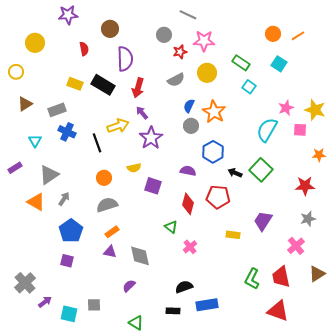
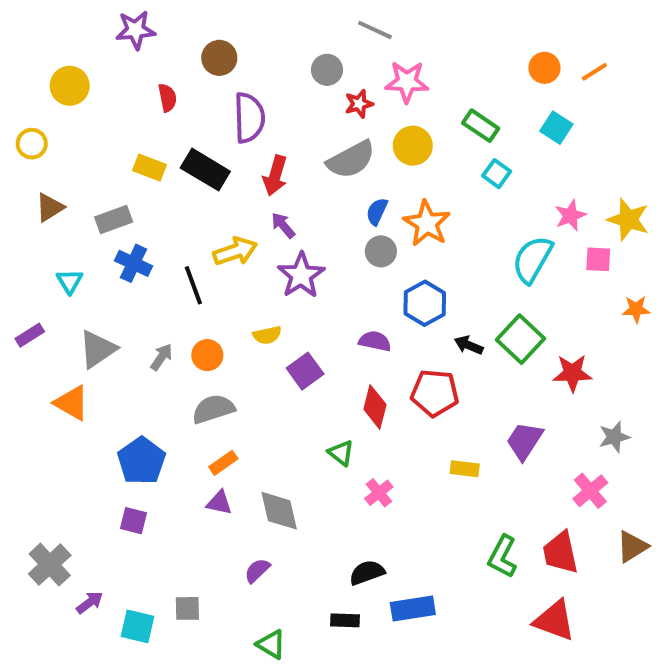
gray semicircle: (176, 80) -> (351, 160), size x1.4
purple square: (153, 186) -> (305, 371), turned 36
red star: (305, 186) -> (572, 373), moved
gray arrow: (64, 199) -> (161, 357), moved

